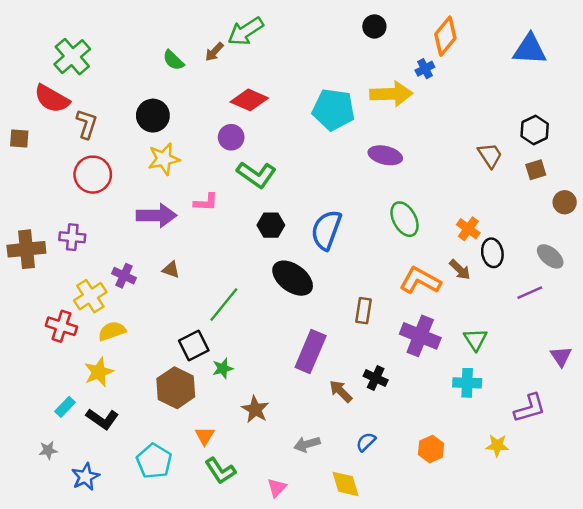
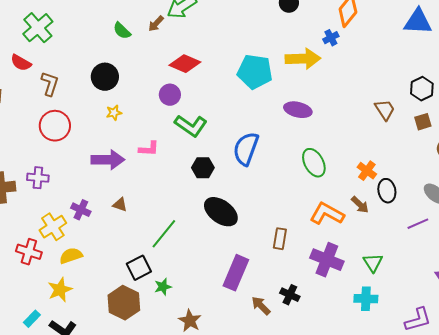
red semicircle: (52, 99) -> (21, 63), size x0.7
yellow star: (164, 159) -> (114, 113), size x0.6
blue semicircle: (326, 230) -> (246, 149), moved

